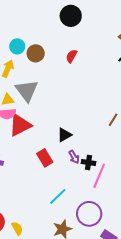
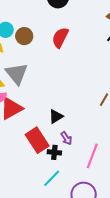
red semicircle: (72, 56) -> (60, 38), size x1.5
red rectangle: (45, 158) -> (37, 140), size x1.4
black cross: (88, 162) -> (54, 152), moved

